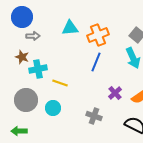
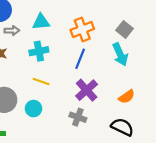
cyan triangle: (70, 28) -> (41, 22), moved
cyan cross: (38, 69) -> (39, 51), moved
purple cross: (115, 93) -> (87, 90), moved, size x1.5

